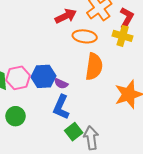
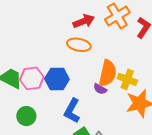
orange ellipse: (85, 36) -> (79, 45), moved
yellow cross: (123, 36) -> (127, 79), moved
purple semicircle: (61, 84) -> (100, 89), moved

